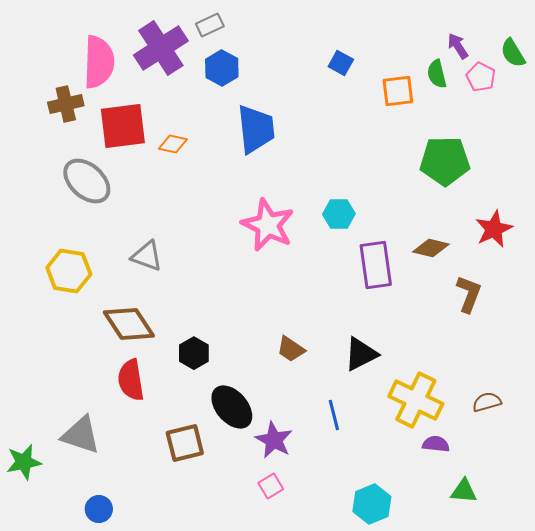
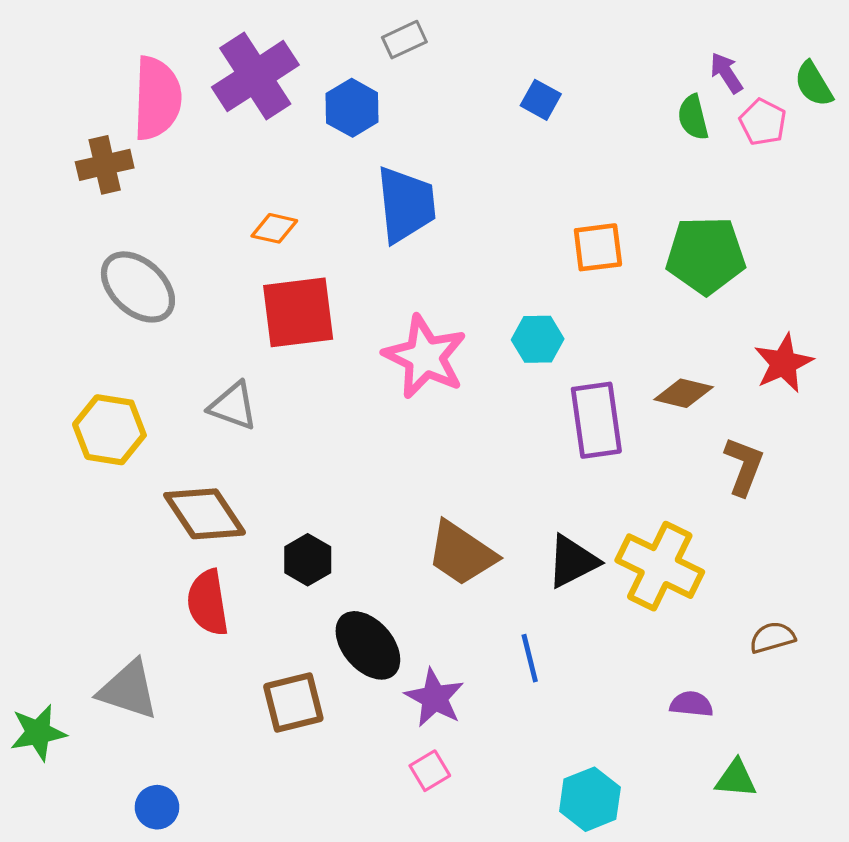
gray rectangle: (210, 25) -> (404, 40), moved
orange square: (398, 91) -> (598, 247), moved
red square: (123, 126) -> (298, 312), moved
brown trapezoid: (291, 349) -> (461, 553), size x1.6
yellow cross: (416, 400) -> (660, 566), moved

